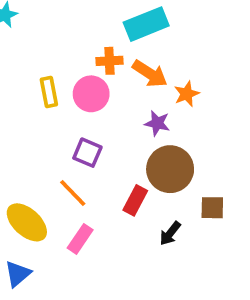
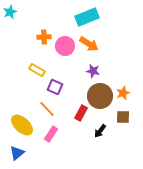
orange cross: (109, 61) -> (44, 37), moved
yellow rectangle: (49, 92) -> (37, 70), moved, turned -49
pink circle: (91, 94) -> (65, 46), moved
orange star: (187, 94) -> (123, 93), moved

